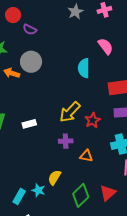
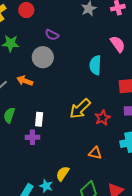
purple semicircle: (30, 30) -> (52, 35), moved
orange arrow: (12, 73) -> (25, 81), moved
white rectangle: (29, 124) -> (39, 119), turned -72
purple cross: (66, 141) -> (32, 137), moved

